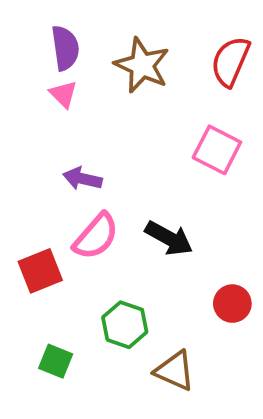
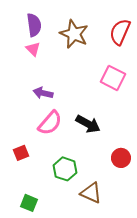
red square: (40, 271) -> (21, 153), moved, size x0.7
green square: (56, 361) -> (29, 203), moved

